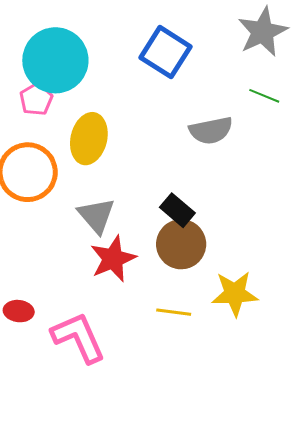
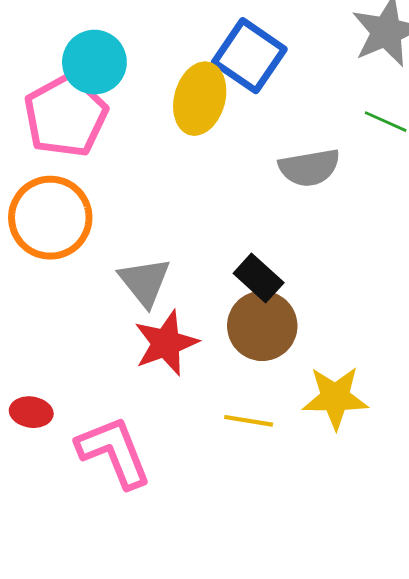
cyan circle: (55, 60) -> (94, 62), size x0.7
pink pentagon: (36, 99) -> (66, 116), size x1.8
yellow ellipse: (89, 139) -> (200, 99), moved

